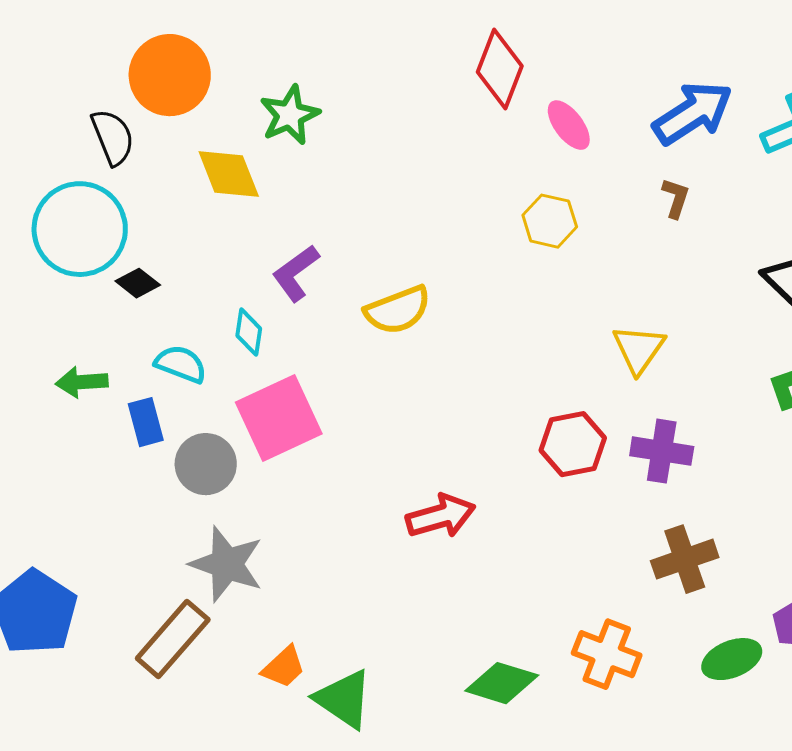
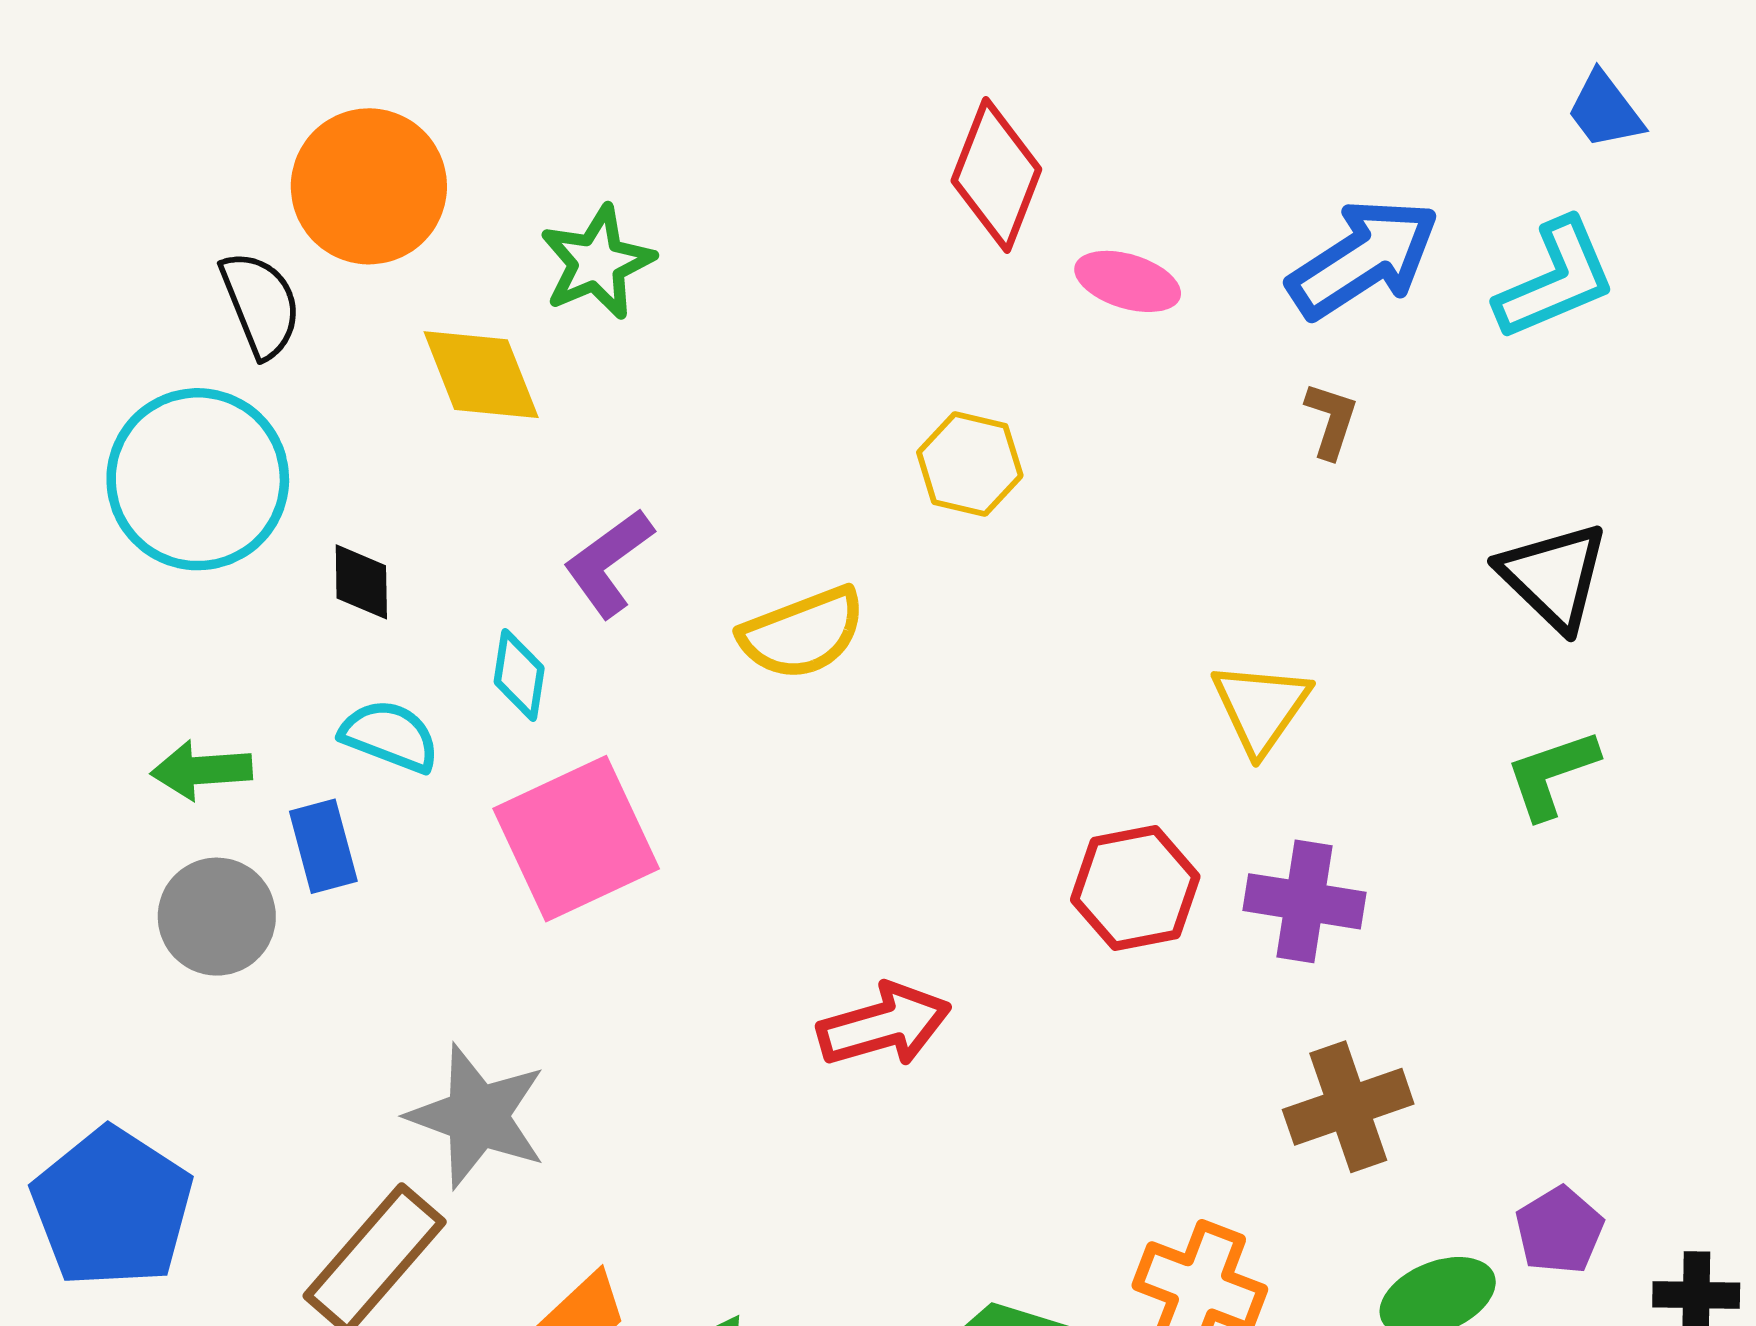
pink ellipse: (569, 125) -> (1128, 281), turned -36
yellow hexagon: (550, 221) -> (970, 464), moved
black diamond: (138, 283) -> (361, 582), moved, turned 51
gray circle: (206, 464) -> (217, 917), moved

